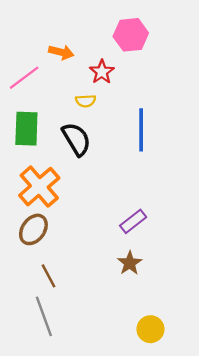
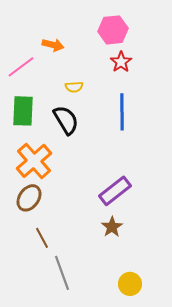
red star: (102, 72) -> (121, 62), moved
purple rectangle: (133, 221) -> (115, 191), size x1.4
gray line: (44, 316) -> (62, 273), moved

